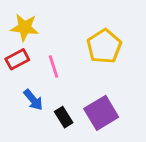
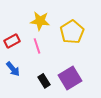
yellow star: (25, 27) -> (40, 21), moved
blue arrow: (33, 100) -> (13, 69), moved

